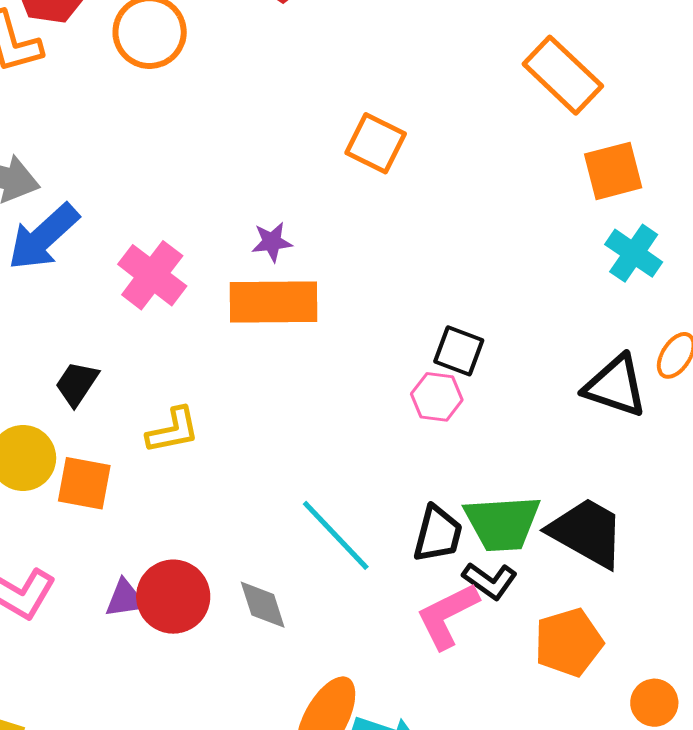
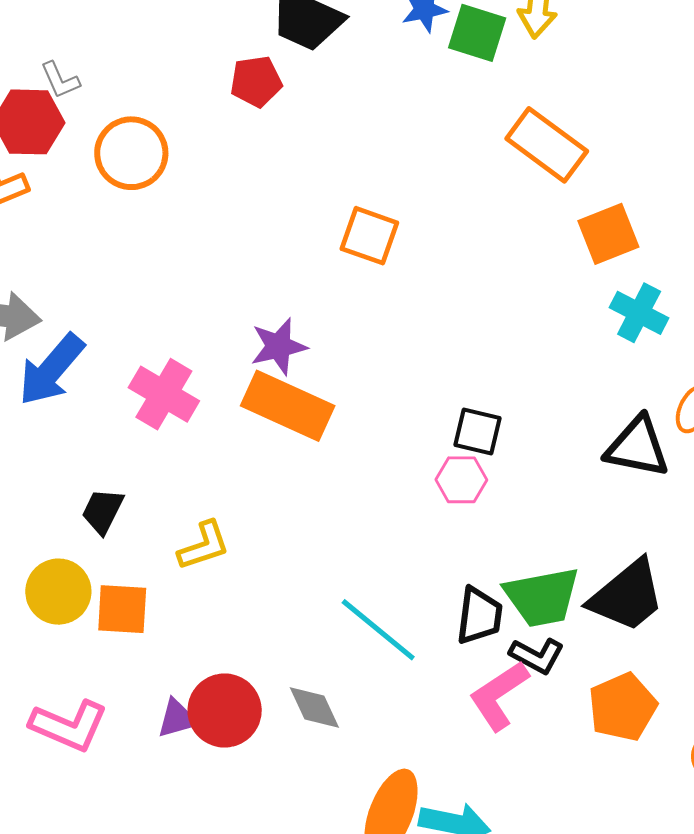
purple star: (272, 242) -> (279, 346), size x1.4
orange rectangle: (273, 302) -> (288, 406), turned 32
black trapezoid: (587, 532) -> (627, 596), turned 118

